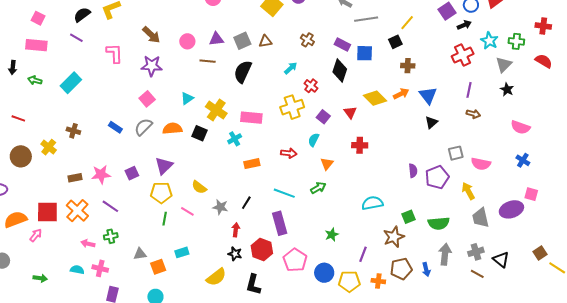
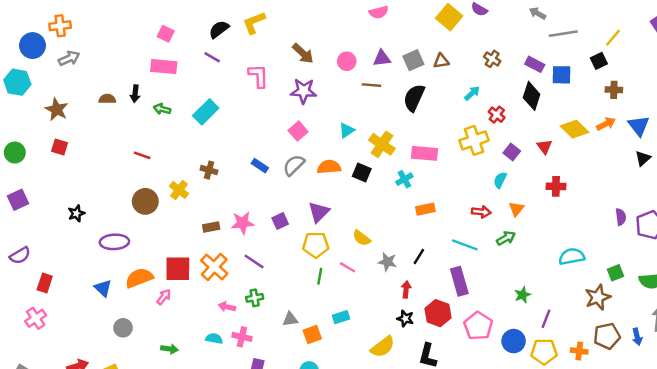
red arrow: (289, 153) -> (481, 212), moved
purple line: (363, 254) -> (546, 319), moved

